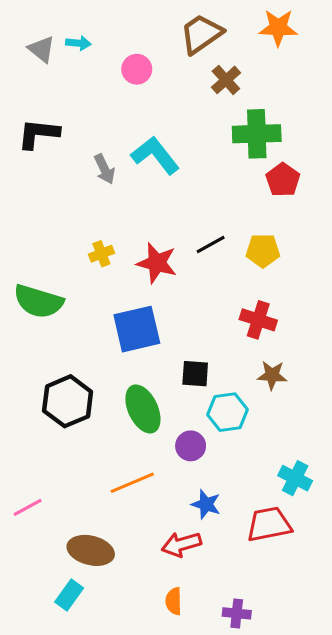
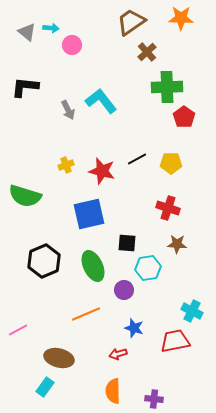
pink circle: (137, 69) -> (72, 45), moved
red arrow: (181, 544) -> (118, 354), size x0.7
orange semicircle: (174, 601) -> (113, 391), size x1.4

